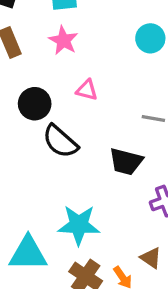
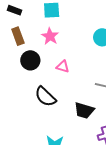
black circle: (35, 104) -> (30, 60), moved

